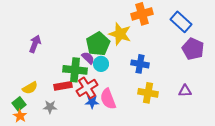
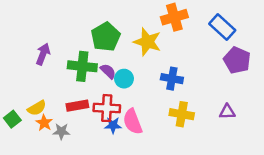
green pentagon: (98, 44) -> (106, 37), moved
green cross: (75, 70) -> (82, 66), moved
red cross: (87, 88) -> (107, 108), turned 35
green square: (19, 104) -> (12, 119), moved
orange star: (20, 116) -> (44, 123), moved

